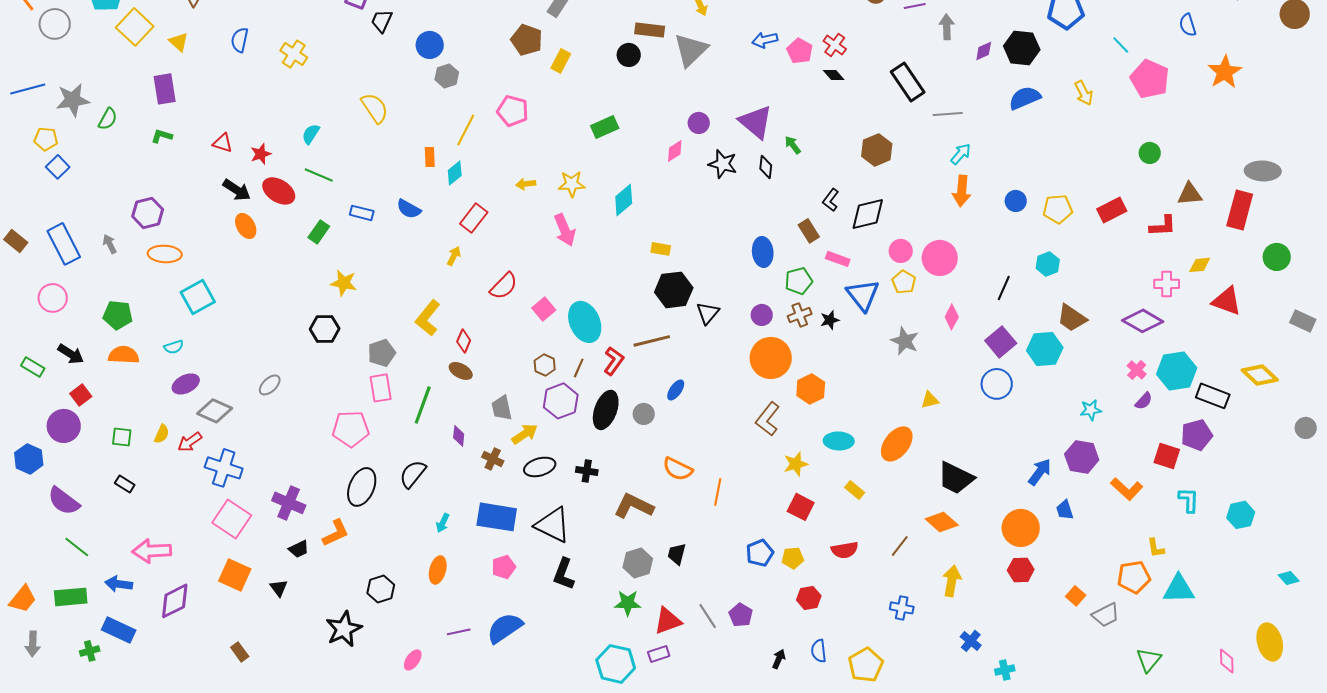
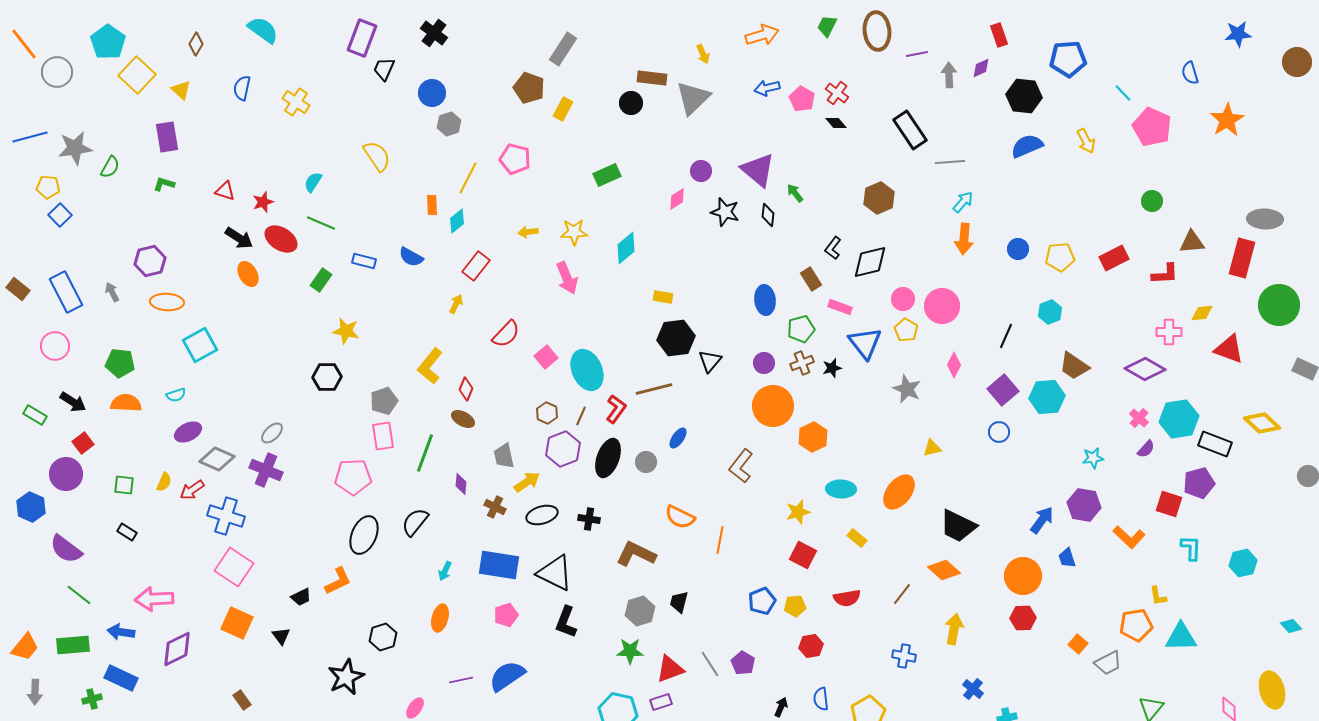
purple diamond: (984, 51) -> (981, 68), moved
green circle: (1277, 257) -> (1279, 305), size x1.5
blue circle: (997, 384) -> (999, 432), size x0.7
brown L-shape: (768, 419) -> (741, 466), moved
purple cross: (289, 503) -> (266, 470), moved

